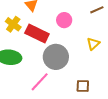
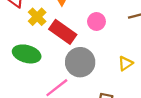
yellow triangle: (93, 44) -> (125, 63), moved

